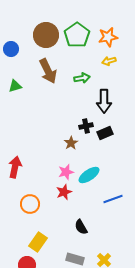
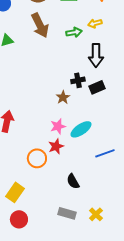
yellow arrow: (109, 61) -> (95, 23), moved
orange circle: (30, 204) -> (37, 158), moved
yellow rectangle: (38, 242) -> (15, 192), moved

